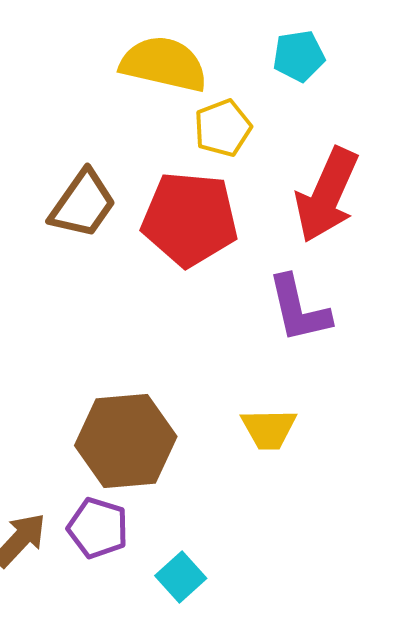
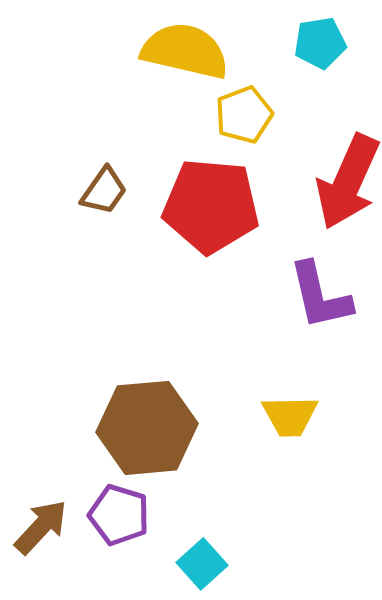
brown trapezoid: (83, 204) -> (104, 191), size x0.7

